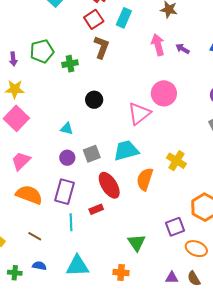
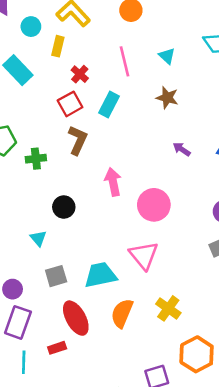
pink arrow: (158, 45) -> (113, 182), moved
pink triangle: (139, 113) -> (144, 255), moved, turned -35
cyan triangle: (67, 129) -> (38, 238), moved, turned 32
purple circle: (67, 158) -> (13, 289), moved
yellow cross: (176, 161) -> (168, 308), moved

